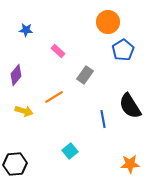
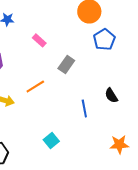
black semicircle: (130, 106) -> (111, 95), size x0.6
orange star: (130, 164) -> (119, 144), moved

